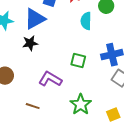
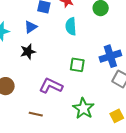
blue triangle: (35, 19) -> (31, 27), size x0.6
cyan semicircle: (86, 21) -> (71, 26), moved

